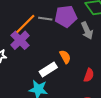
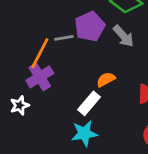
purple cross: (20, 40) -> (40, 77), turned 30
orange semicircle: (65, 57) -> (106, 80), turned -72

